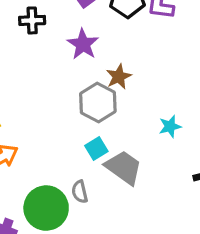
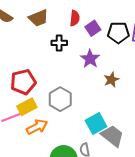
gray hexagon: (98, 102) -> (60, 99), moved
cyan square: (96, 148) -> (96, 123), size x1.5

